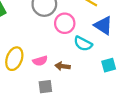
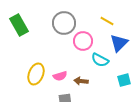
blue triangle: (103, 25) -> (119, 43), turned 42

